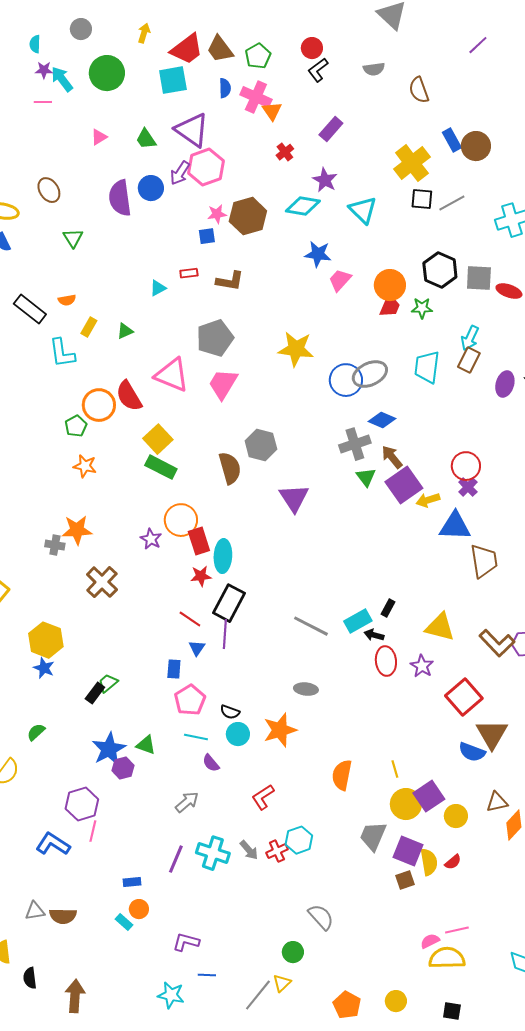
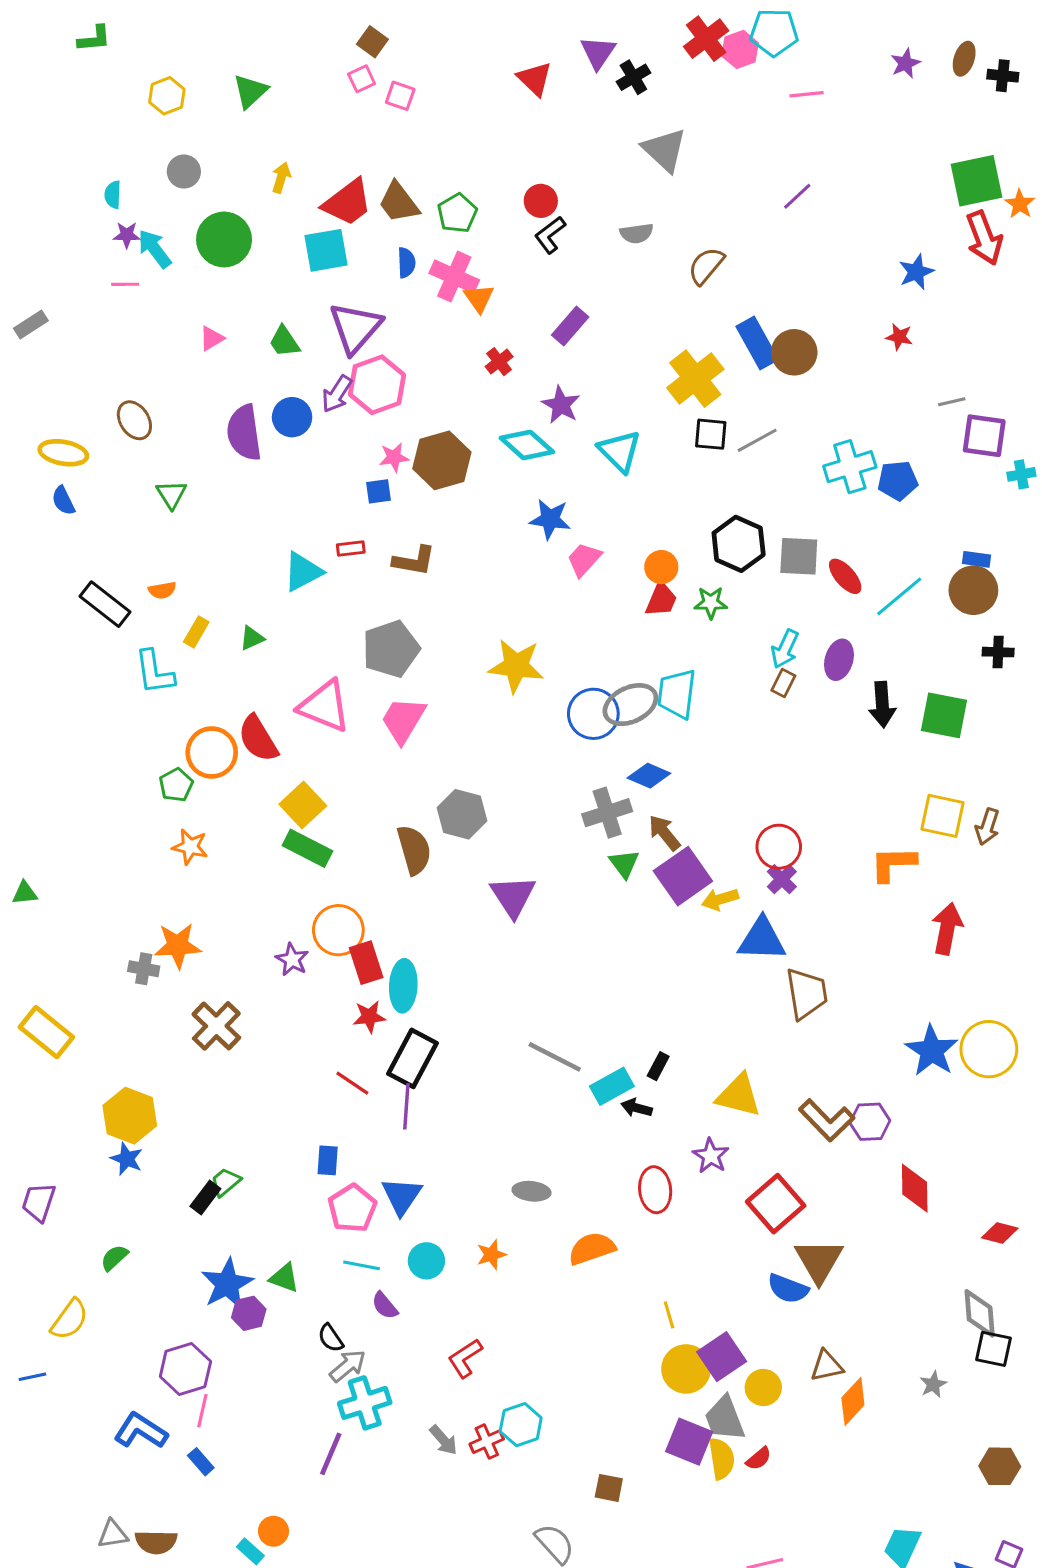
brown semicircle: (419, 90) -> (706, 266), turned 60
purple triangle: (192, 130) -> (355, 328), turned 36
blue rectangle: (452, 140) -> (757, 343), size x1.4
cyan diamond: (303, 206) -> (527, 445), turned 32
orange circle: (390, 285) -> (661, 567), size x0.7
cyan triangle: (158, 288) -> (303, 572), size x1.6
red ellipse: (509, 291) -> (845, 576), turned 30
brown rectangle: (469, 360) -> (783, 683), size x0.7
cyan trapezoid: (427, 367) -> (677, 694), moved
purple ellipse: (505, 384) -> (839, 660), moved
gray line: (311, 626) -> (555, 1057), moved
blue triangle: (197, 648) -> (402, 1196), moved, size x1.6
red ellipse: (386, 661) -> (655, 1190), moved
black semicircle: (230, 712) -> (331, 1338), moved, turned 36
orange star: (280, 730) -> (491, 1255), size x0.6
orange semicircle: (342, 775) -> (592, 1248), moved, turned 60
gray trapezoid: (373, 836) -> (725, 1418), moved, turned -44
cyan cross: (213, 853) -> (365, 1403), moved, turned -36
brown square: (405, 880) -> (609, 1488), moved, turned 30
blue rectangle: (132, 882) -> (201, 1462), moved, turned 54

